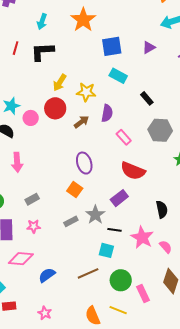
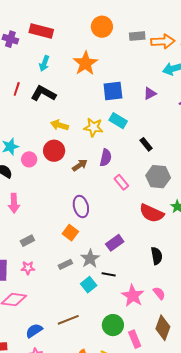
black L-shape: (42, 52) -> (43, 93), turned 30
yellow arrow: (60, 83) -> (59, 125), turned 72
yellow star: (86, 92) -> (93, 127), moved
red semicircle: (133, 171) -> (152, 213), moved
pink star: (142, 237) -> (133, 296), moved
cyan square: (106, 250) -> (89, 285), moved, turned 35
brown line: (88, 273) -> (68, 320), moved
blue semicircle: (47, 275) -> (34, 331), moved

